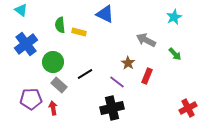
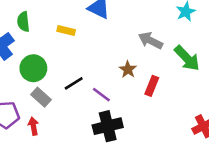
green semicircle: (60, 25) -> (23, 22), moved
green arrow: (175, 54) -> (187, 58), size x1.6
purple line: (117, 82) -> (101, 95), moved

